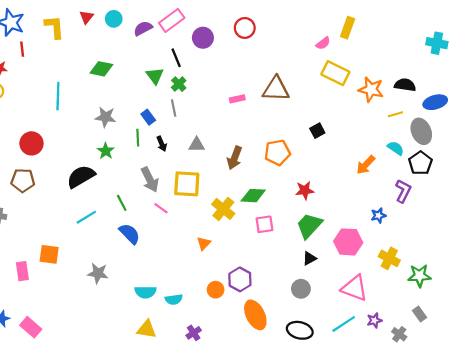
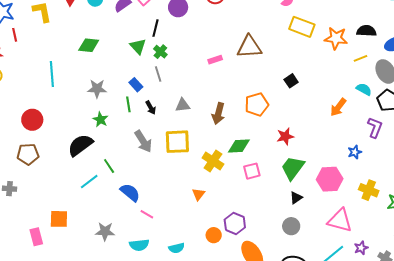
black line: (176, 58) -> (156, 28), turned 42
green line: (122, 203) -> (109, 166), moved
pink line: (161, 208) -> (147, 214), moved
cyan semicircle: (145, 292) -> (139, 245), moved

